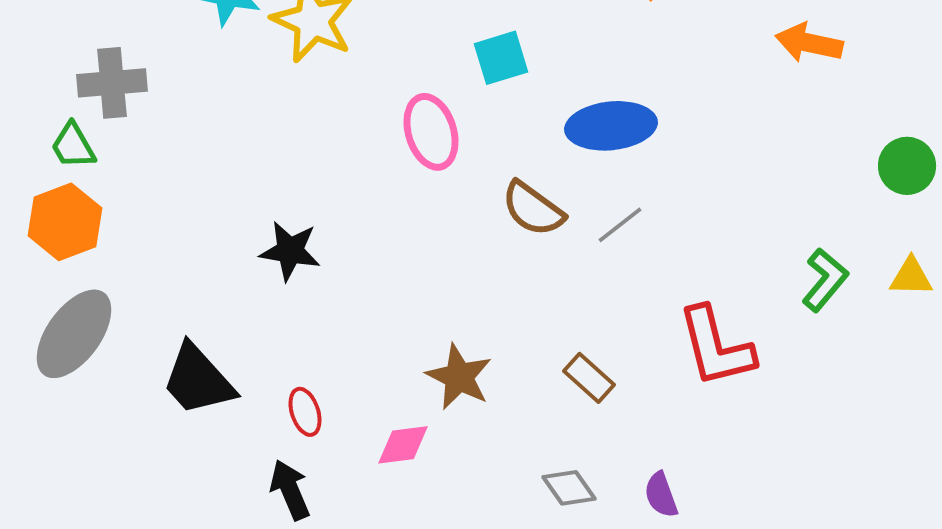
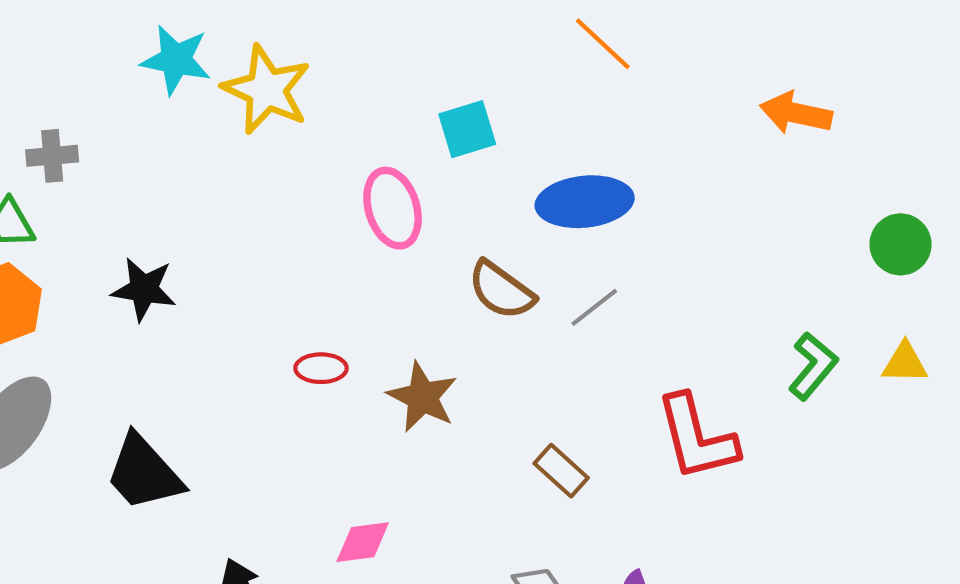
gray cross: (112, 83) -> (52, 156), size x0.7
black star: (290, 251) -> (144, 289), moved
brown star: (459, 377) -> (422, 397), moved
red ellipse: (305, 412) -> (321, 368), moved, turned -72

